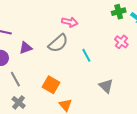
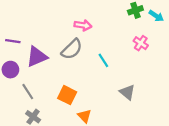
purple triangle: (26, 48) -> (37, 57), size x1.5

